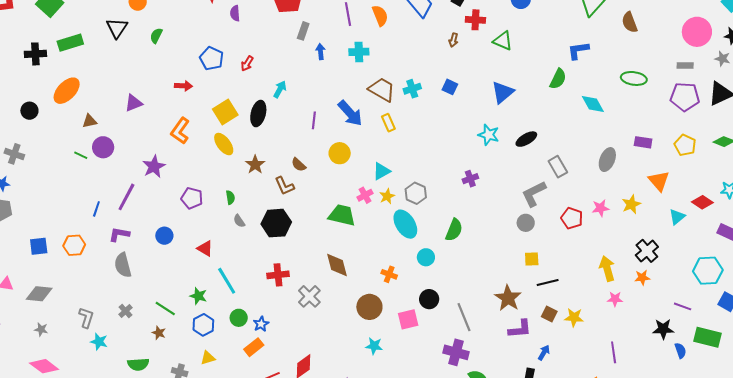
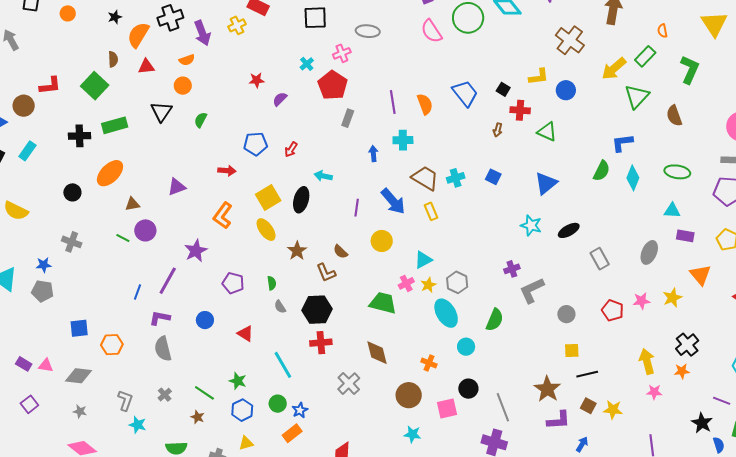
purple semicircle: (235, 13) -> (280, 99), turned 49
blue arrow: (321, 52) -> (373, 154), moved
blue pentagon: (212, 58) -> (255, 144), turned -30
cyan arrow: (280, 89) -> (323, 176), turned -108
cyan diamond: (593, 104) -> (633, 178), moved, turned 50
gray cross: (14, 154) -> (72, 242), moved
gray L-shape: (534, 194) -> (532, 290), moved
cyan triangle: (677, 217) -> (672, 211), moved, turned 42
orange hexagon: (74, 245) -> (112, 345), moved
red cross: (278, 275) -> (321, 343), moved
cyan line: (227, 281) -> (283, 365), moved
black star: (663, 329) -> (702, 423), turned 30

